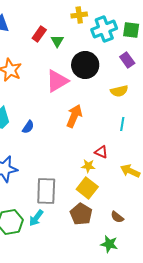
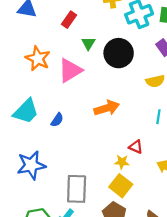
green triangle: (57, 41) -> (88, 43), moved
pink triangle: (57, 81) -> (70, 70), moved
orange arrow: (74, 116) -> (107, 108), turned 50

